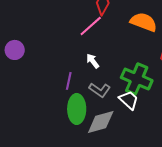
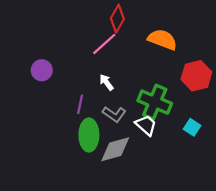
purple circle: (15, 50) -> (42, 70), moved

